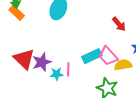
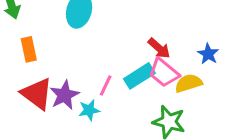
orange rectangle: (17, 13) -> (29, 49), moved, turned 42
red arrow: (119, 24) -> (159, 48), moved
pink line: (68, 69) -> (106, 85), moved, turned 32

